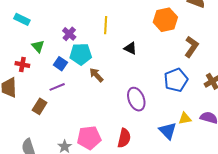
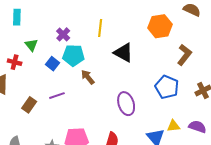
cyan rectangle: (22, 19) -> (17, 17), turned 63
black triangle: (130, 48) -> (123, 53), size x1.5
blue pentagon: (176, 80) -> (167, 87), turned -30
purple line: (57, 87) -> (57, 96), moved

